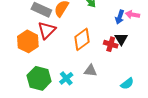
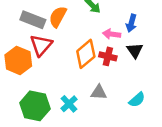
pink arrow: (133, 15) -> (112, 34), moved
red cross: (111, 44) -> (108, 56), moved
cyan semicircle: (127, 84) -> (137, 100), moved

